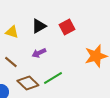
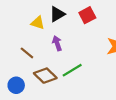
yellow triangle: (12, 32) -> (38, 23), moved
purple arrow: (39, 53) -> (57, 43), turned 96

